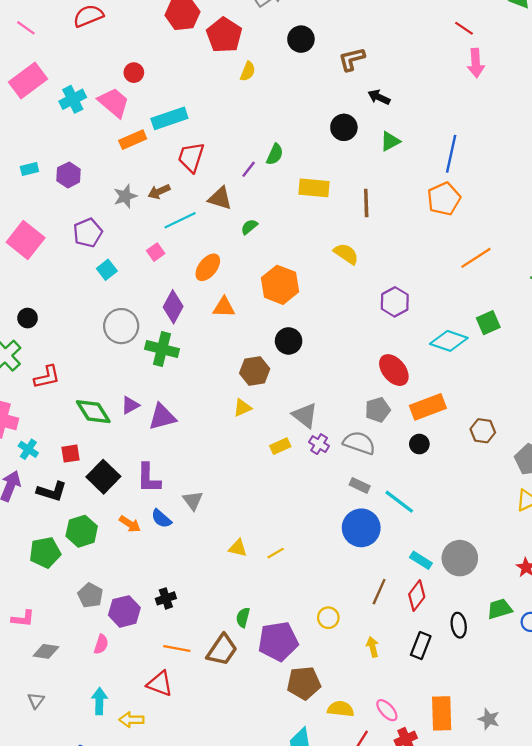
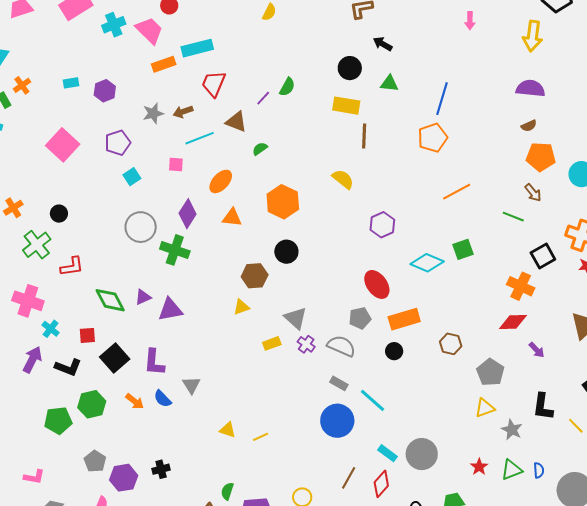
pink arrow: (476, 63) -> (470, 21), size x0.7
green triangle: (390, 141) -> (389, 83), turned 30
yellow rectangle: (314, 188) -> (346, 106), moved
pink square: (156, 252) -> (176, 165), turned 35

